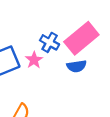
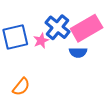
blue cross: (50, 42) -> (58, 27), size x1.4

